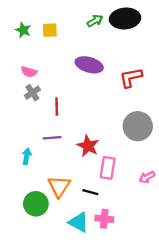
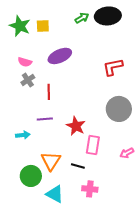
green star: (23, 30) -> (20, 26), size x1.5
purple ellipse: (89, 65) -> (60, 56), moved, turned -40
cyan arrow: (27, 156) -> (23, 135), turned 72
cyan triangle: (79, 222) -> (55, 194), moved

